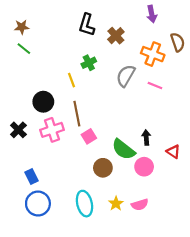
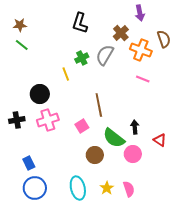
brown cross: (116, 36) -> (121, 33), moved
gray semicircle: (126, 76) -> (105, 55), moved
brown line: (77, 114) -> (99, 105), moved
black cross: (18, 130) -> (17, 120), turned 35
pink semicircle: (140, 205) -> (129, 189), turned -91

